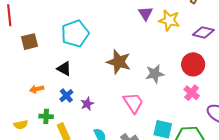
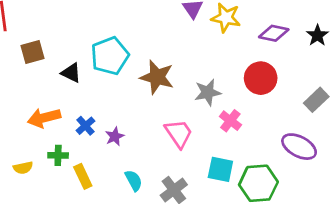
cyan pentagon: (75, 34) -> (110, 56), moved
black triangle: (64, 69) -> (71, 73), moved
orange arrow: (37, 89) -> (44, 118), size x1.6
pink cross: (192, 93) -> (230, 121), moved

